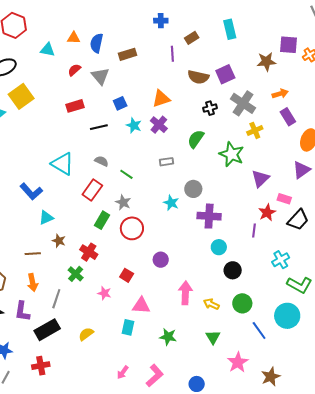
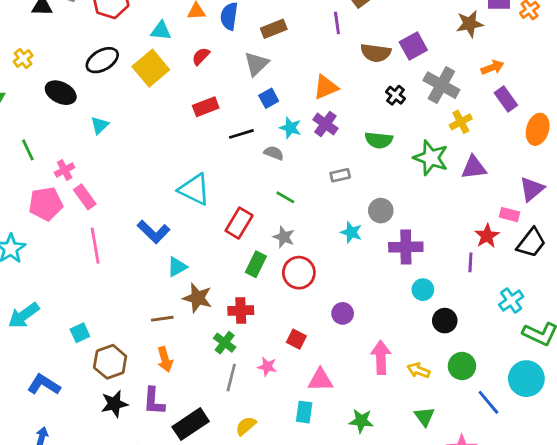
gray triangle: (100, 76) -> (256, 64), moved, turned 30
yellow square: (21, 96) -> (151, 68), moved
black cross: (210, 108) -> (396, 95), turned -32
green semicircle: (196, 139) -> (379, 140), turned -114
gray semicircle: (102, 161) -> (274, 153), moved
purple triangle: (301, 170) -> (532, 189), moved
purple triangle: (260, 179) -> (474, 168), moved, turned 42
brown star: (59, 241) -> (198, 298), size x1.5
red cross: (89, 252) -> (241, 310), turned -30
gray line: (56, 299) -> (231, 378), moved

